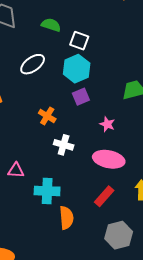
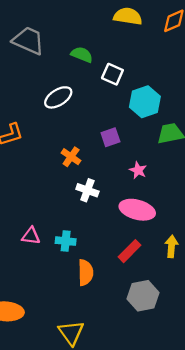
cyan hexagon: (77, 69) -> (145, 102), moved
pink triangle: (16, 170) -> (31, 236), moved
cyan cross: (47, 191) -> (66, 241), size x0.7

